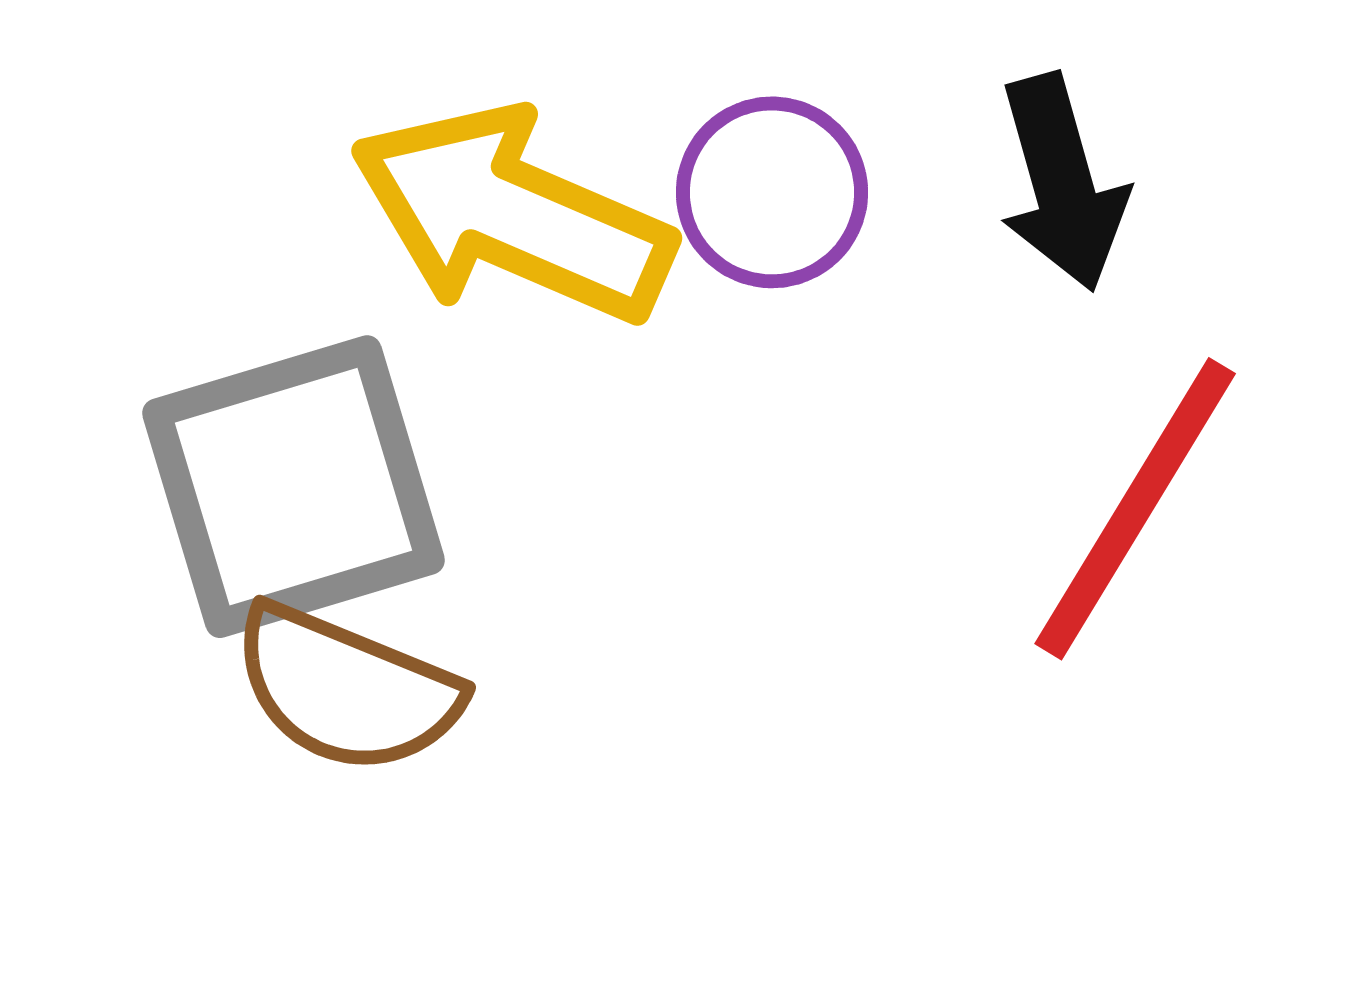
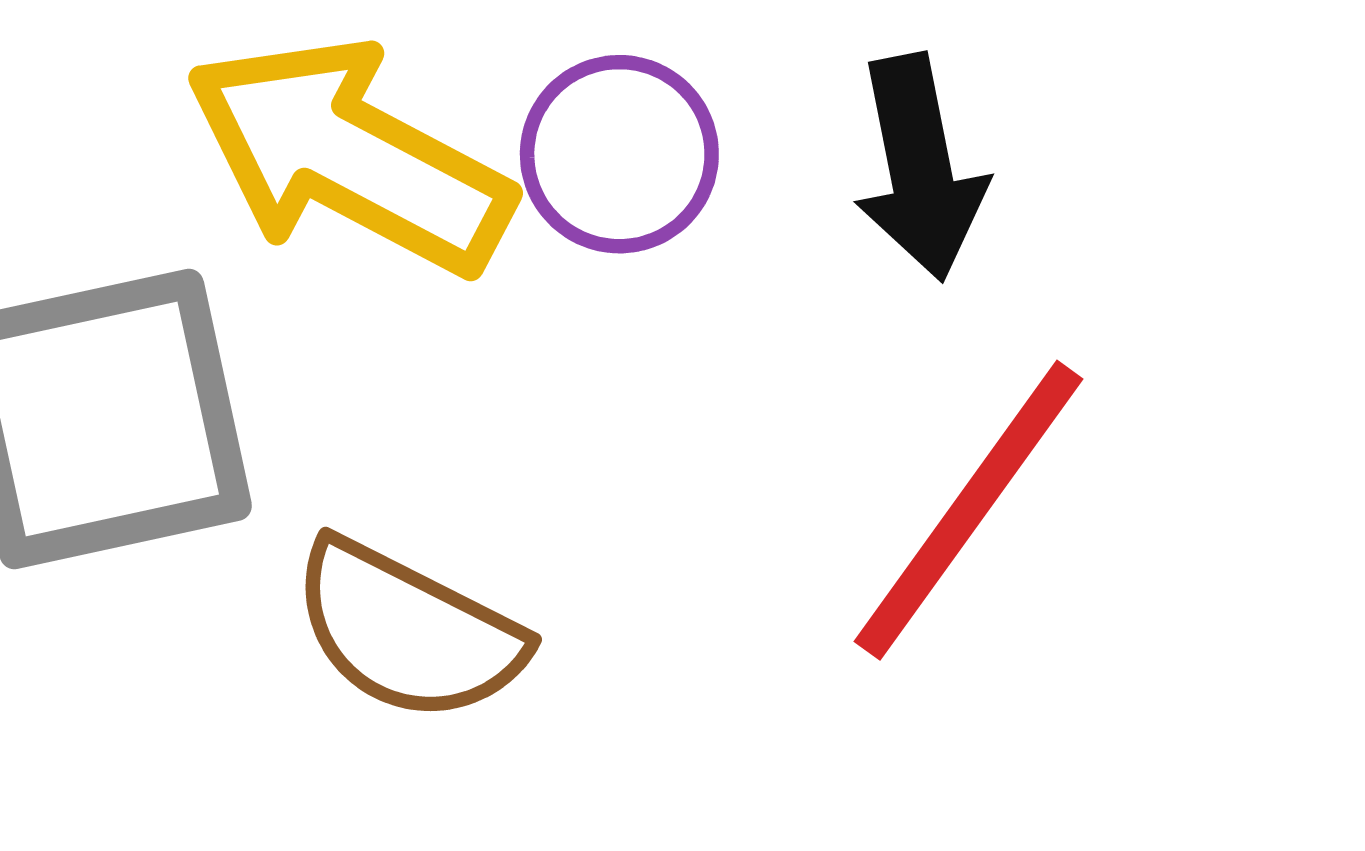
brown semicircle: (346, 689) -> (408, 631), moved

